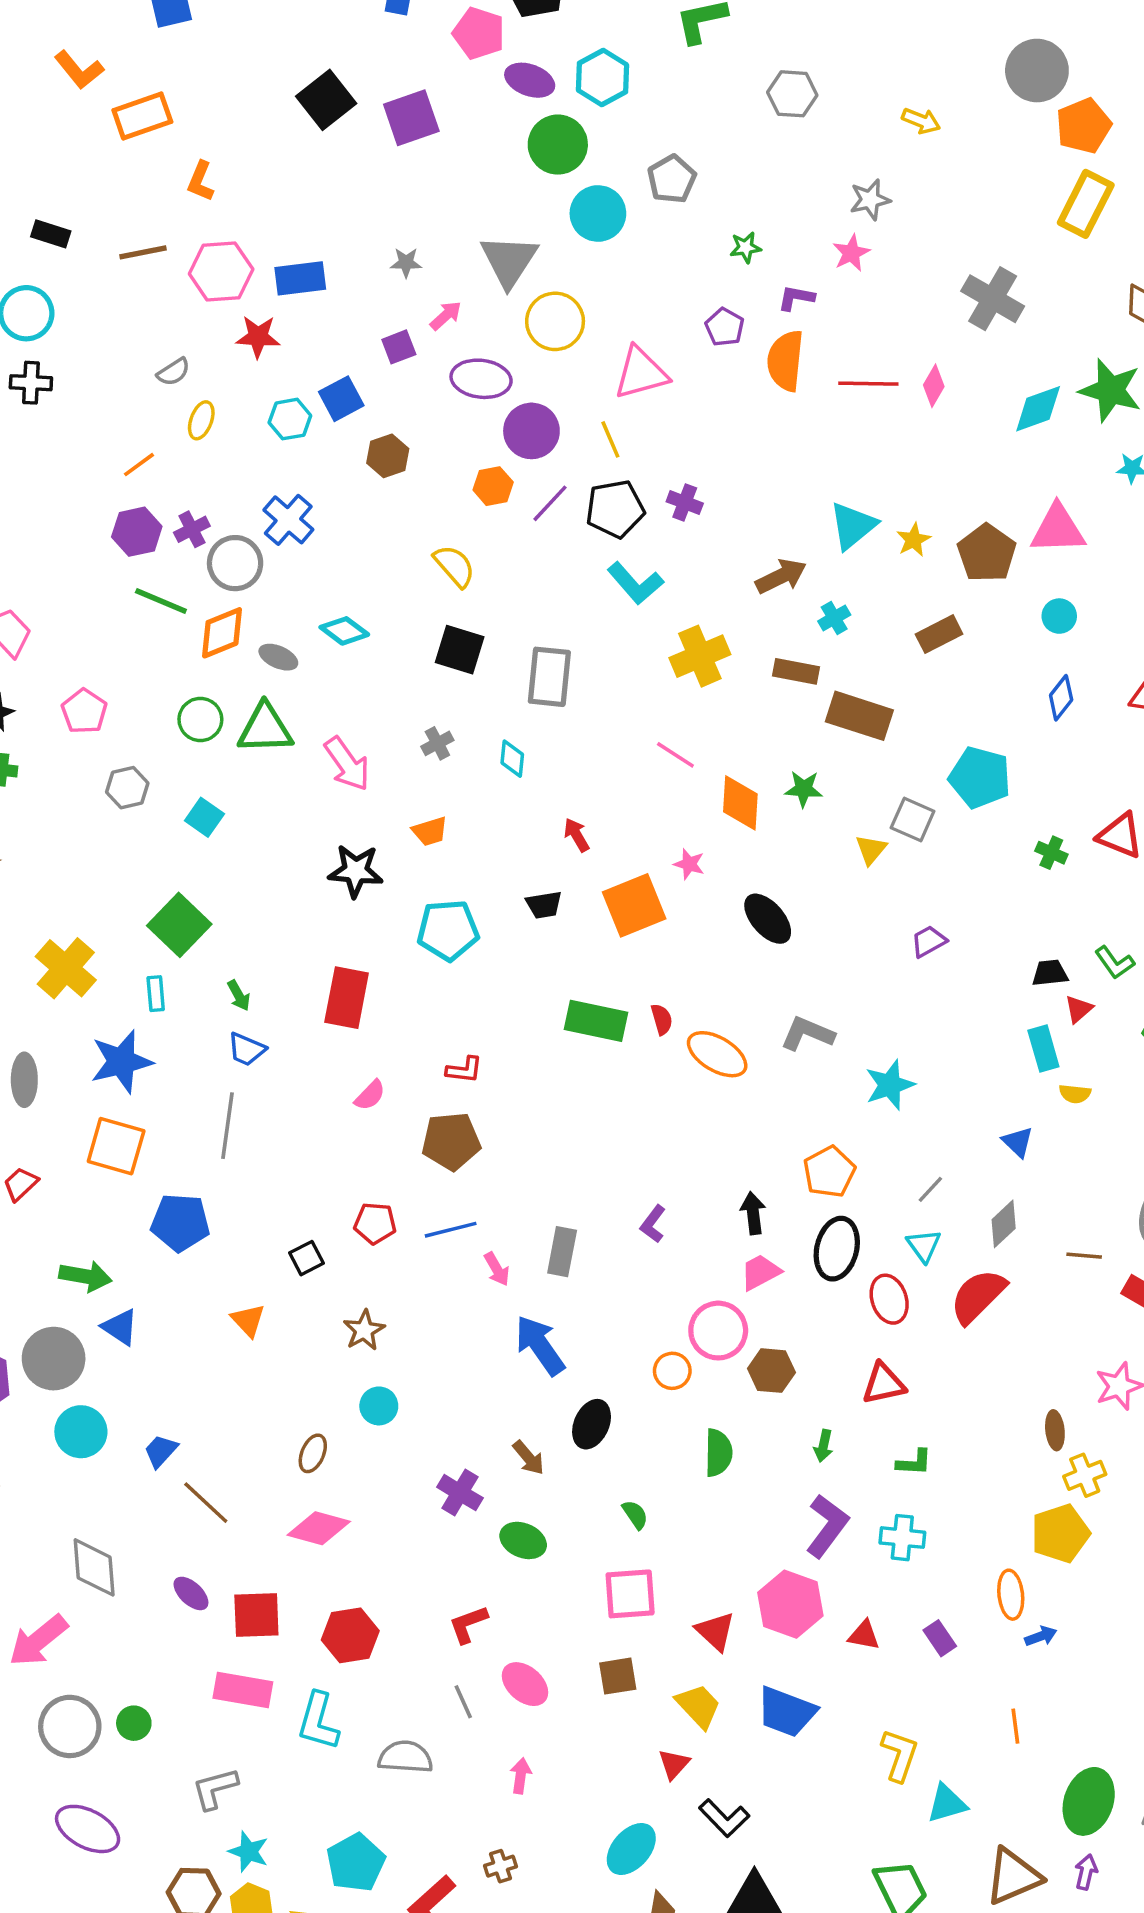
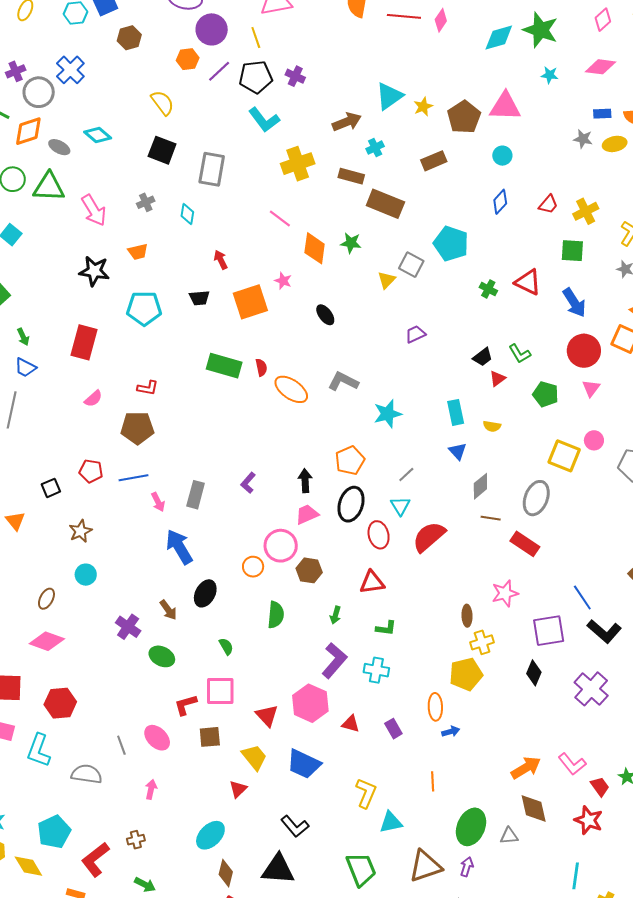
black ellipse: (768, 919) -> (325, 315), size x0.7
black trapezoid: (1050, 973) -> (483, 357), turned 145
cyan rectangle: (1043, 1049) -> (456, 412), moved
gray diamond: (1004, 1224) -> (480, 486), moved
red L-shape: (468, 1624) -> (186, 705), moved
black L-shape: (724, 1818) -> (295, 826), moved

